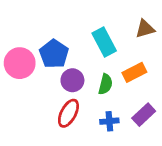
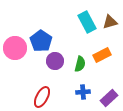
cyan rectangle: (104, 42) -> (87, 22), moved
red ellipse: (68, 113) -> (42, 97), moved
purple rectangle: (144, 115) -> (109, 98), moved

